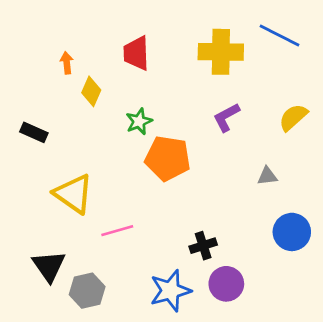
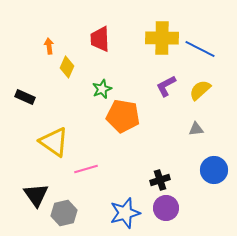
blue line: (280, 35) -> (200, 49), moved
yellow semicircle: (293, 117) -> (200, 90), moved
black cross: (203, 246) -> (160, 180), moved

